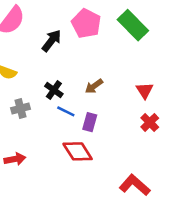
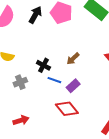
black arrow: (51, 41) -> (35, 15), moved
purple rectangle: (90, 122) -> (73, 86), turned 40

